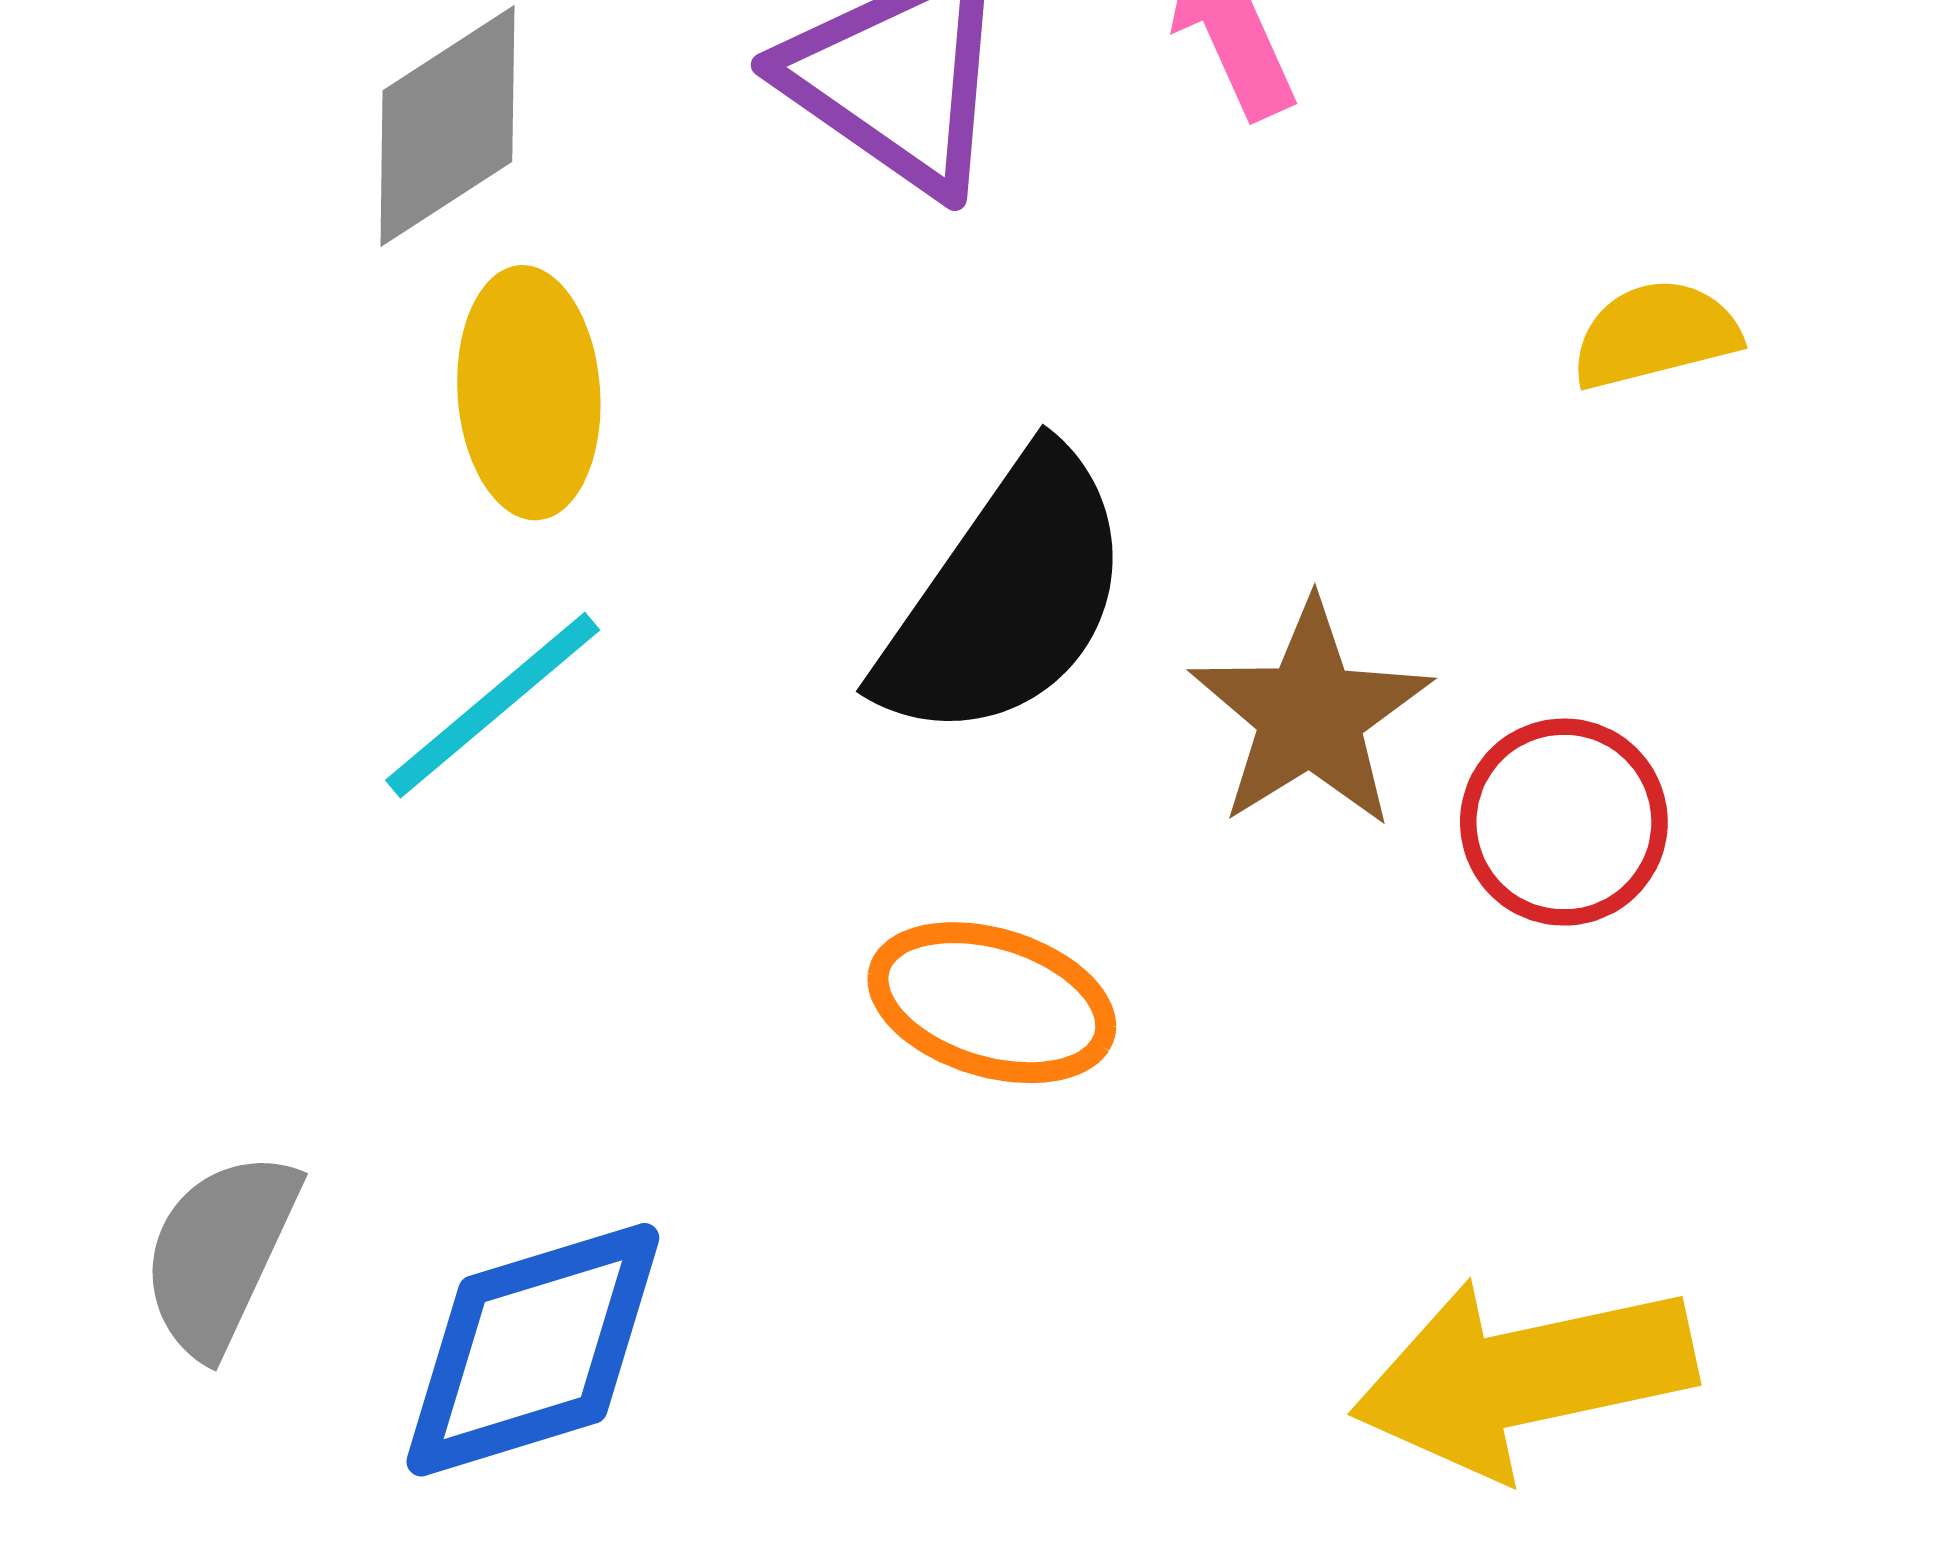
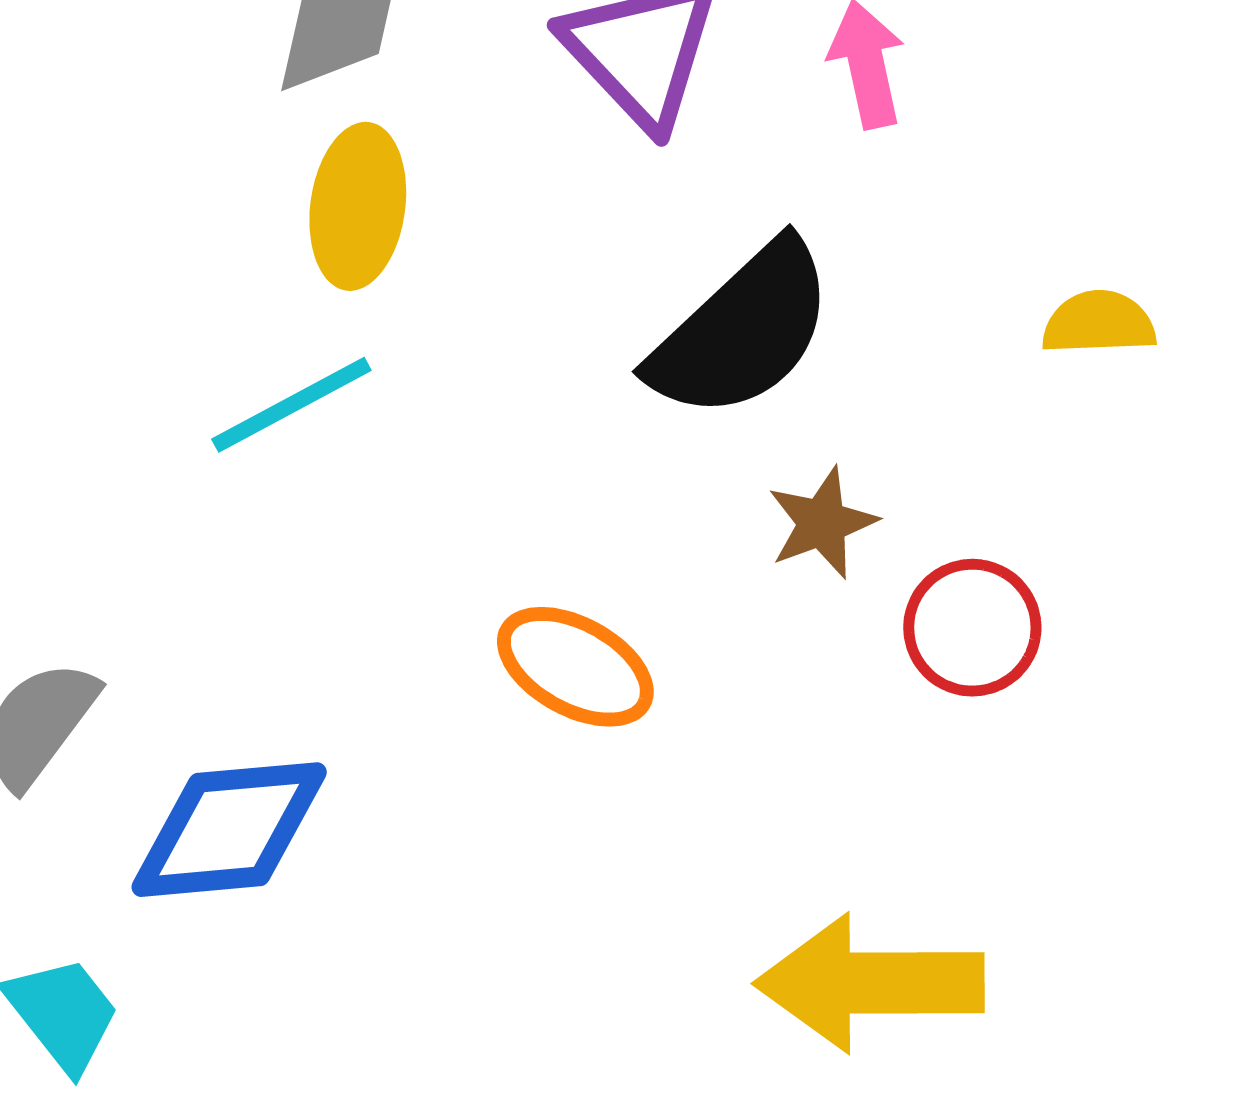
black semicircle: (1006, 597) -> (742, 331), moved
brown star: (1310, 714) -> (822, 523), size x0.7

